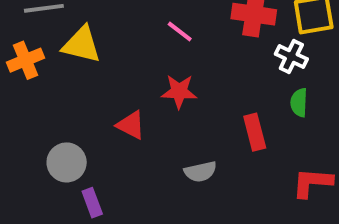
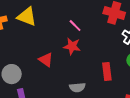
pink line: (180, 32) -> (75, 26), moved

